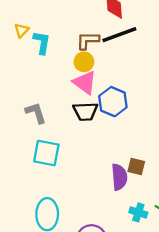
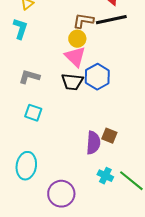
cyan L-shape: (42, 43) -> (20, 29), moved
gray L-shape: (36, 113) -> (29, 77), turned -65
cyan square: (46, 153) -> (33, 113), size x0.7

